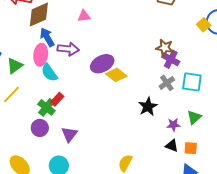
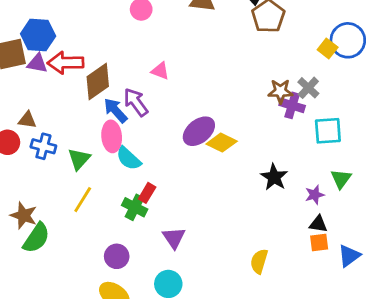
pink triangle: (84, 16) -> (160, 71), turned 40
purple arrow: (68, 49) -> (136, 102), moved, turned -120
gray cross: (167, 83) -> (308, 88), moved
purple circle: (40, 128) -> (117, 256), moved
orange square: (191, 148) -> (319, 242), moved

